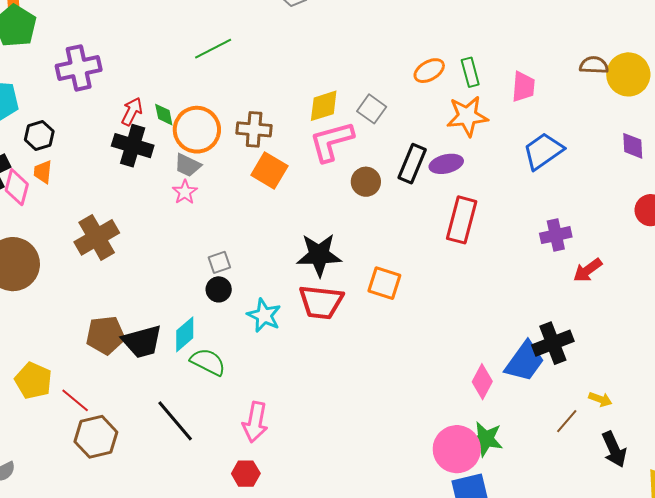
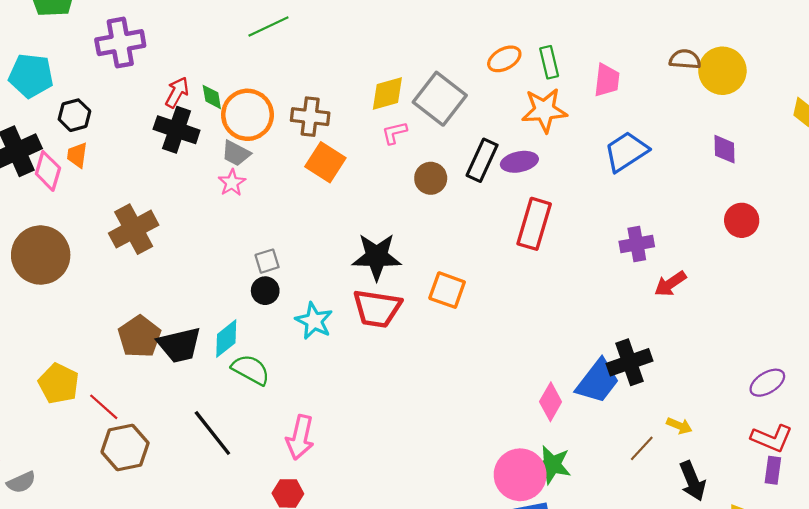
gray square: (372, 109) -> (440, 99), size x1.6
pink L-shape: (331, 141) -> (394, 133), size x0.5
brown pentagon: (105, 335) -> (139, 337), turned -30

